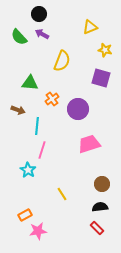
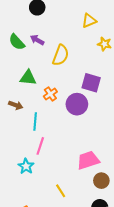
purple arrow: (42, 34) -> (37, 40), moved
green semicircle: (19, 37) -> (17, 42), moved
purple square: (101, 78) -> (91, 83), moved
pink trapezoid: (89, 144) -> (88, 160), moved

